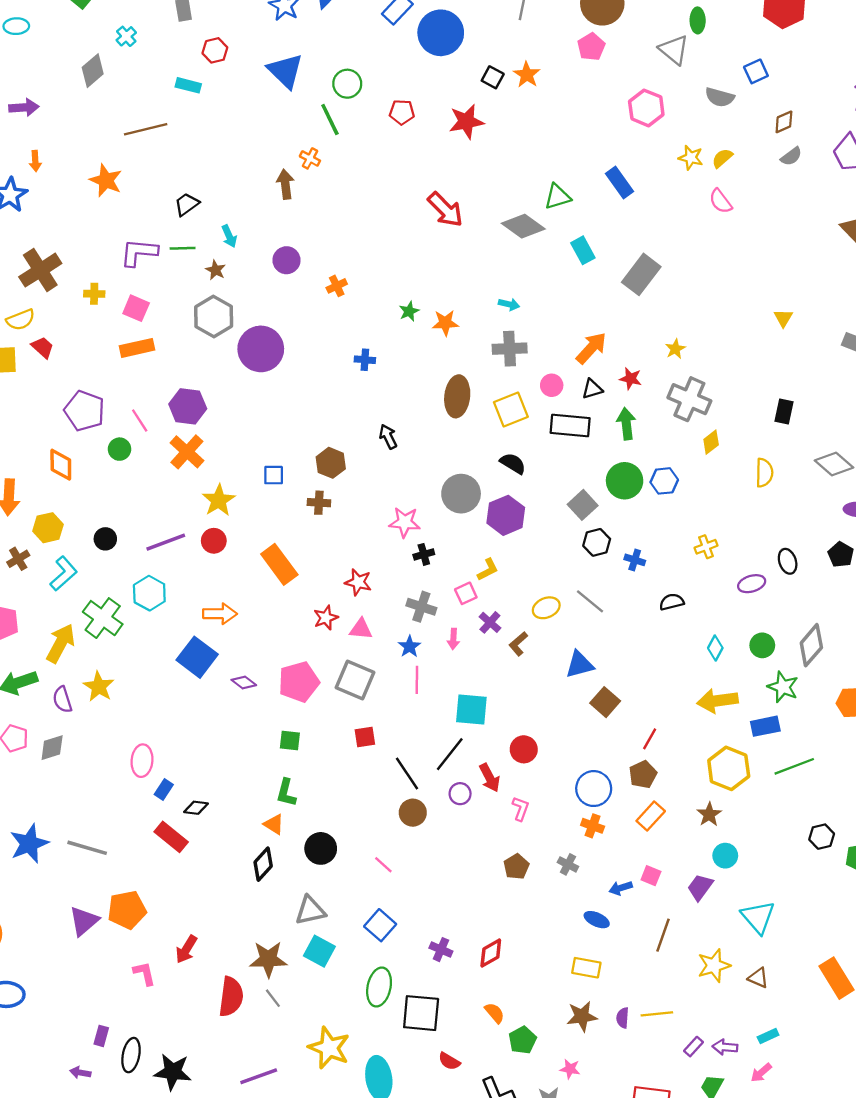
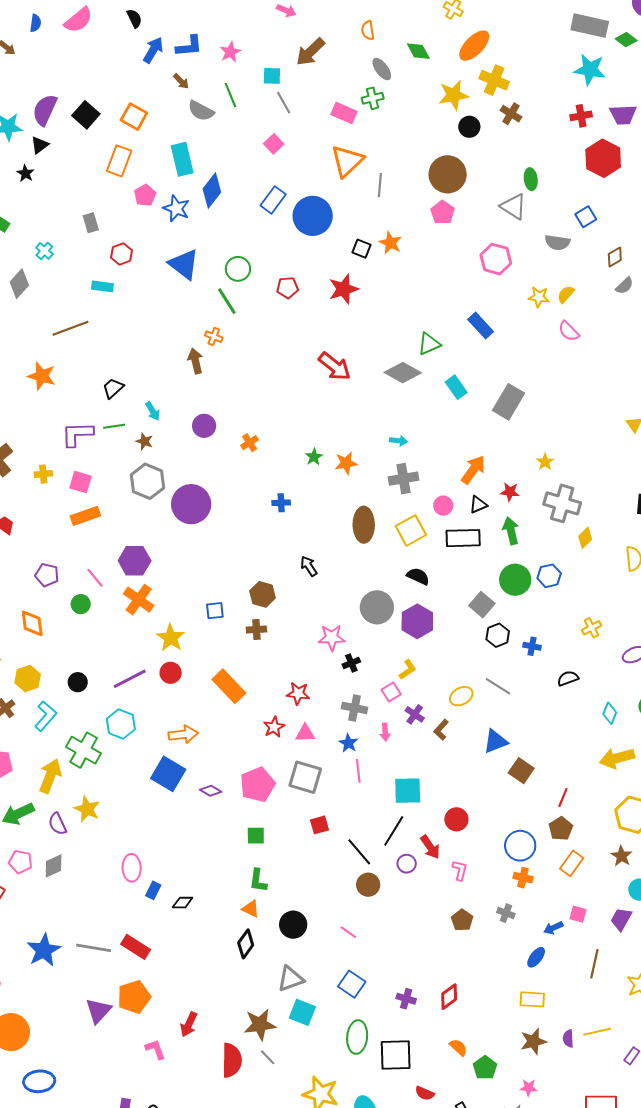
purple pentagon: (85, 411) -> (47, 575), size x0.7
red rectangle: (171, 837) -> (136, 947), moved
blue ellipse: (597, 920) -> (536, 957), turned -70

